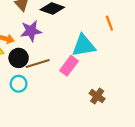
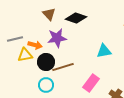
cyan triangle: (84, 46) -> (104, 51), size x0.7
pink rectangle: (69, 66) -> (91, 83), moved

